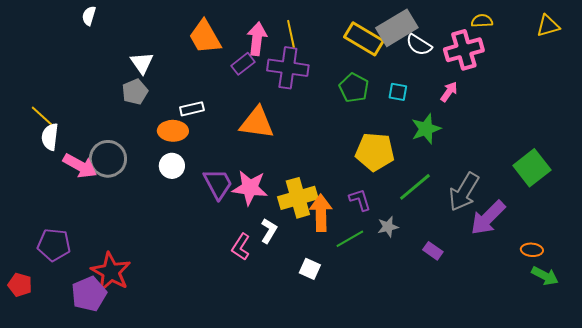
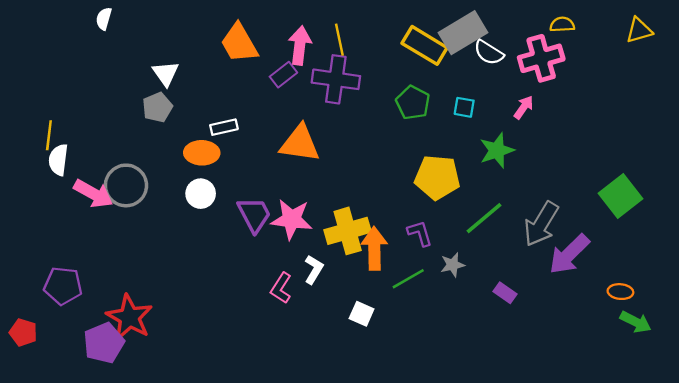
yellow line: (42, 116) -> (49, 135), turned 55

